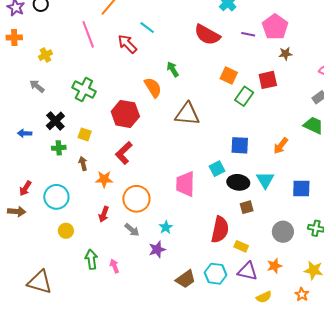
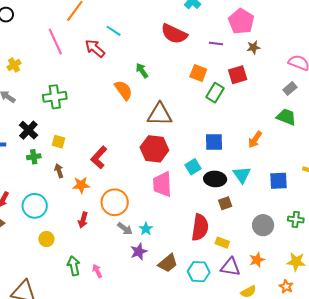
purple line: (248, 34) -> (216, 43), moved
green cross: (84, 89) -> (55, 97), turned -30
red hexagon: (125, 114) -> (154, 149), moved
gray arrow: (132, 230) -> (125, 229), moved
brown trapezoid: (186, 279) -> (168, 263), moved

